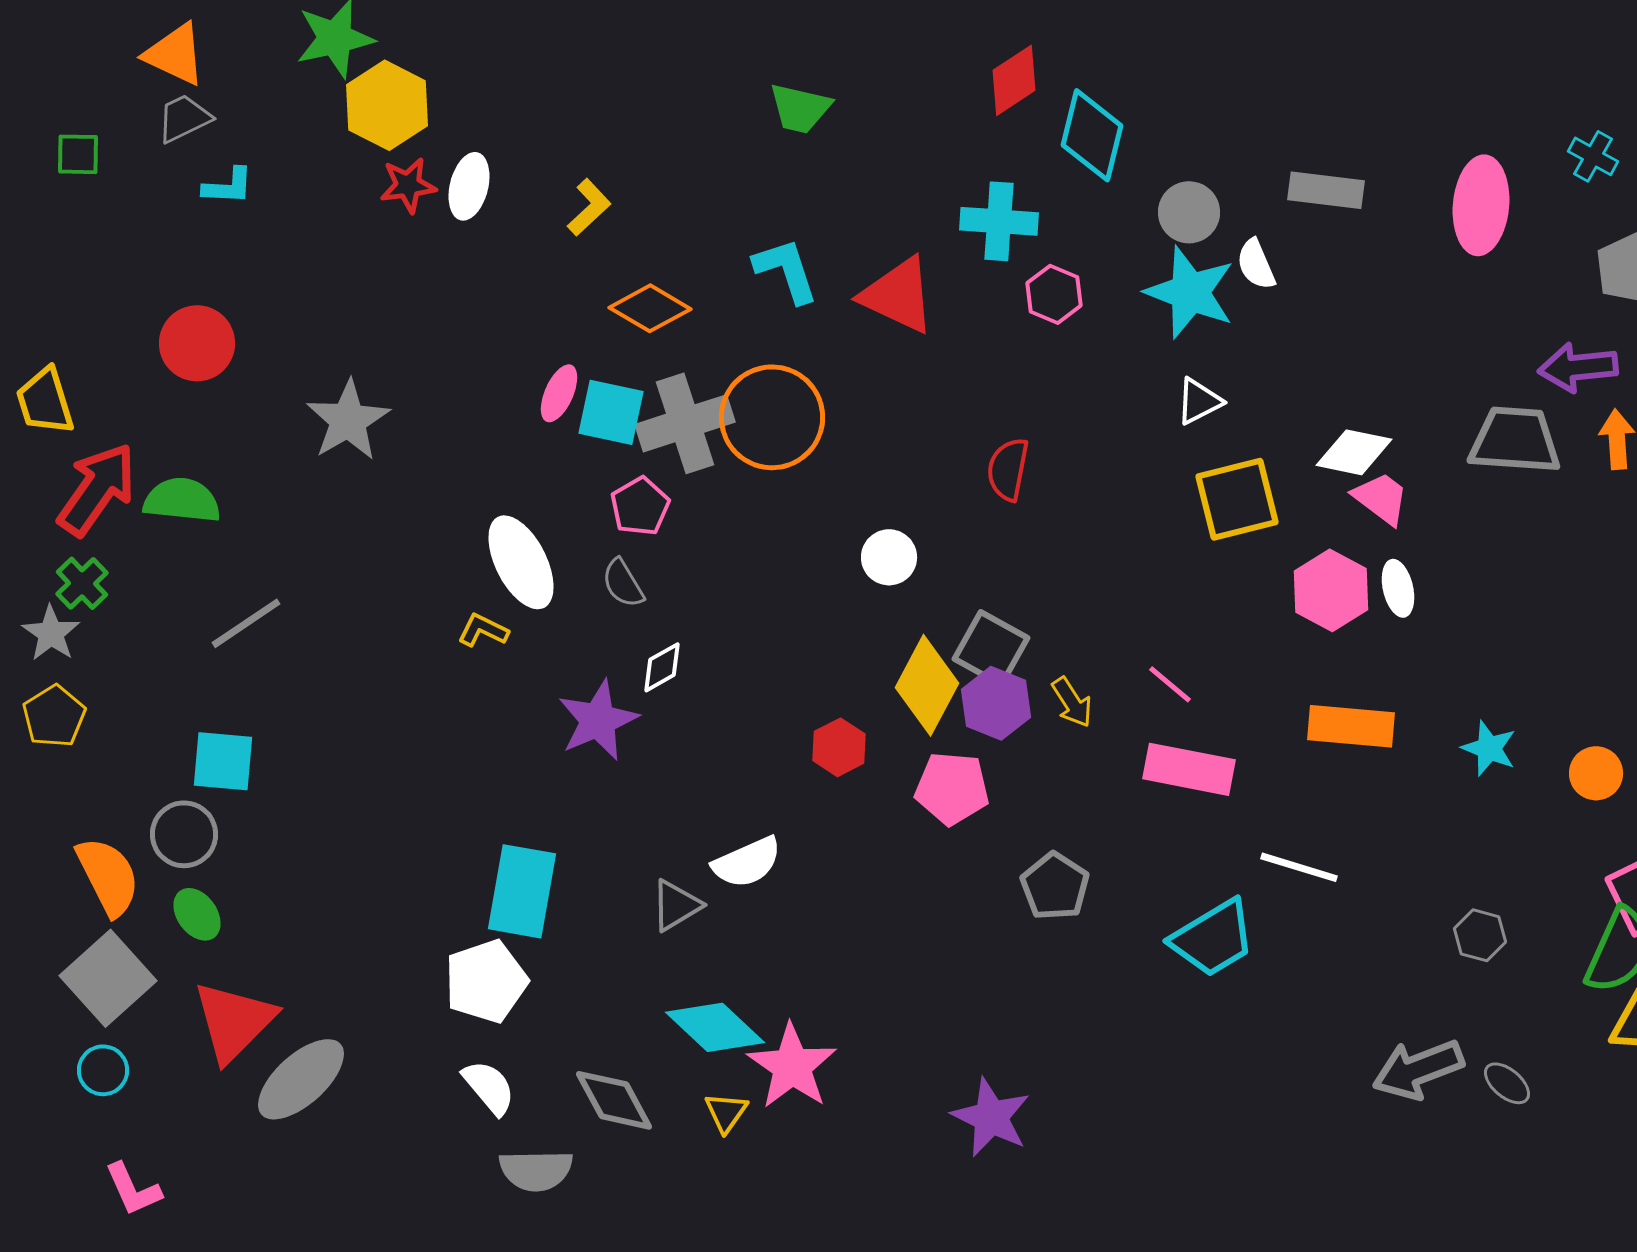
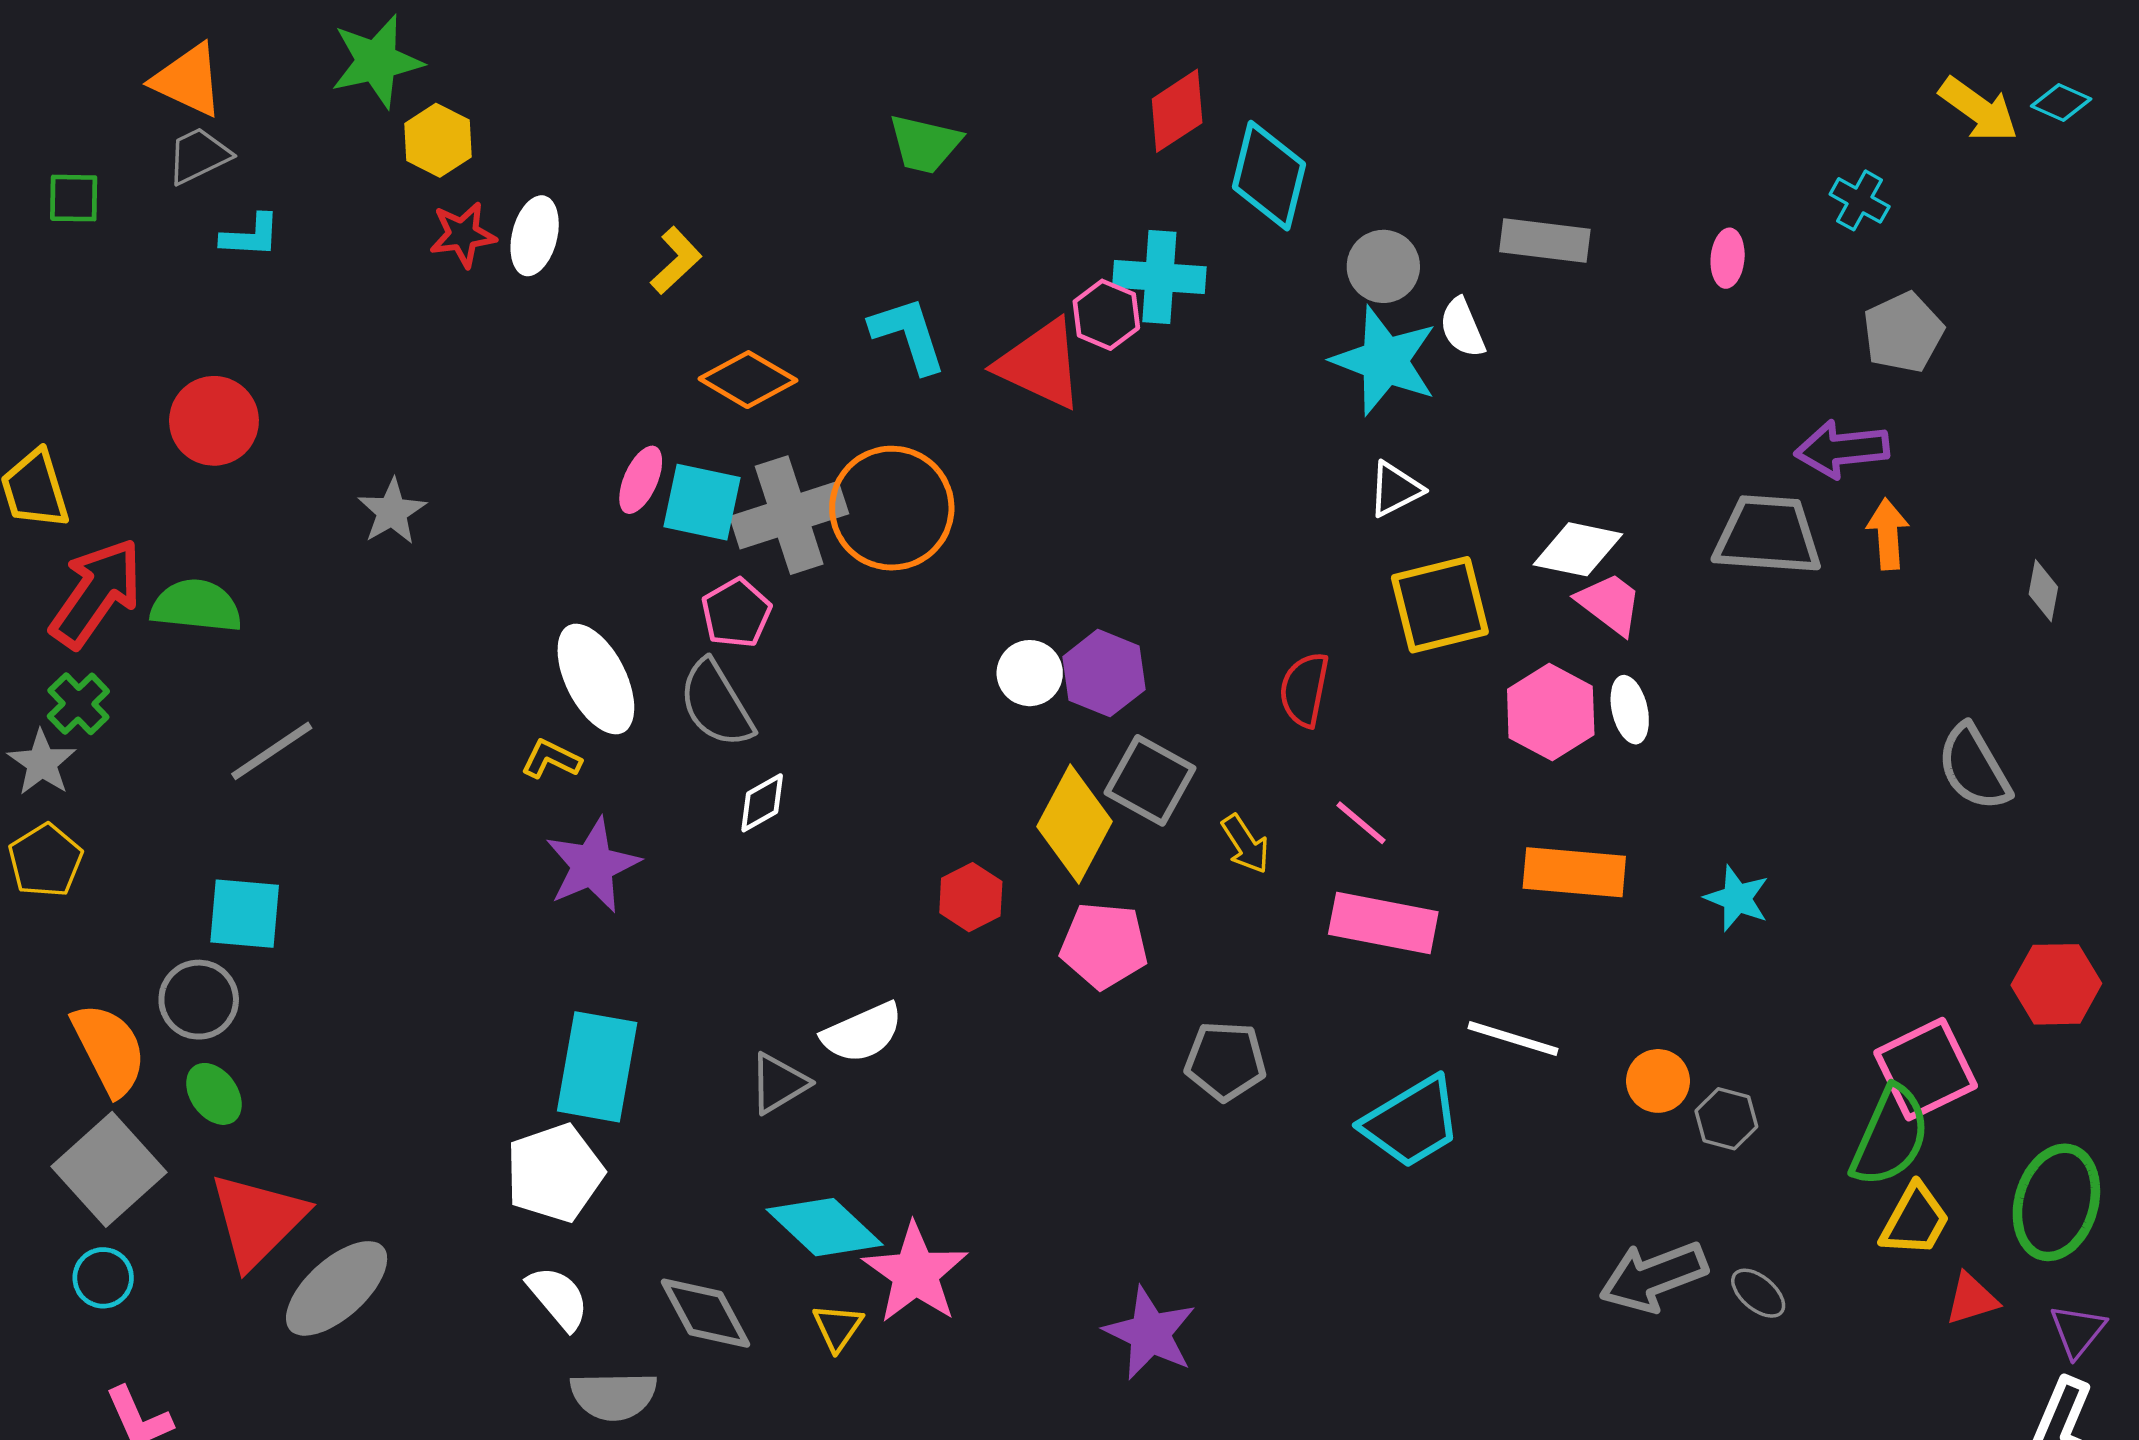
yellow hexagon: (387, 105) -> (438, 140), size x0.7
pink ellipse: (1481, 205) -> (1728, 258), size x0.5
pink hexagon: (1054, 294) -> (1106, 315), moved
gray star: (348, 420) -> (392, 512), size x0.7
red semicircle: (1008, 469) -> (1304, 690), moved
gray semicircle: (623, 583) -> (716, 704), size x1.5
purple hexagon: (996, 703) -> (1104, 673), moved
purple star: (598, 720) -> (592, 865), moved
orange circle: (1596, 773) -> (1658, 1081), moved
gray pentagon: (1055, 886) -> (1225, 1061), turned -30

